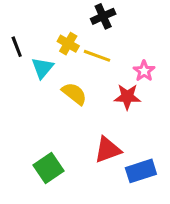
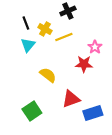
black line: (17, 47) -> (26, 23), moved
yellow line: (97, 56) -> (64, 37), turned -42
yellow semicircle: (74, 94) -> (48, 75), moved

